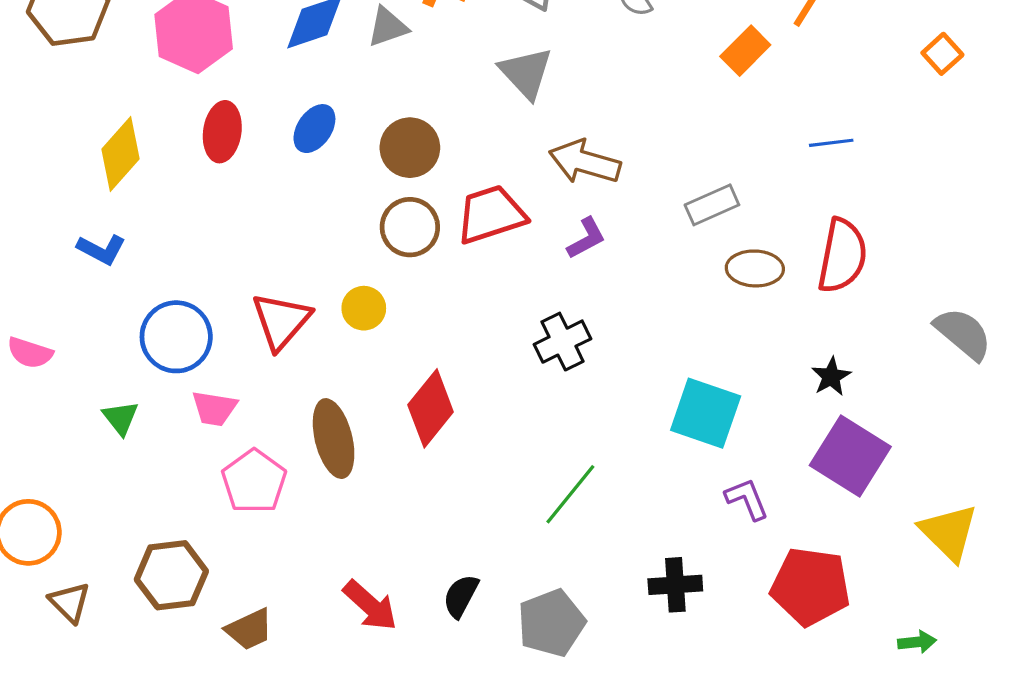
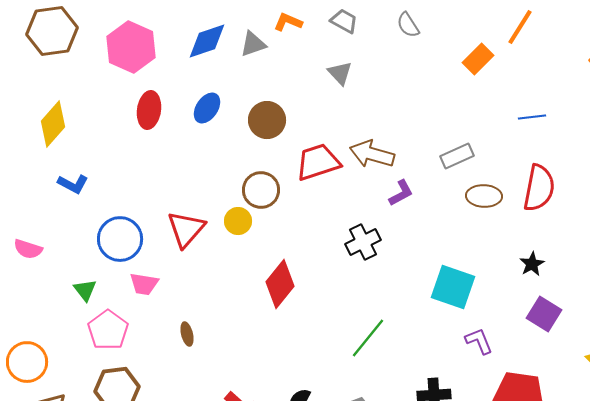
gray triangle: (526, 73) -> (340, 73), size x0.7
yellow diamond: (121, 154) -> (53, 124), moved
brown arrow: (585, 162) -> (372, 154), moved
brown circle: (410, 227) -> (261, 190), moved
purple L-shape: (586, 238) -> (401, 193), moved
brown ellipse: (334, 439) -> (187, 334), moved, size x0.5
purple square: (850, 456) -> (544, 314), size x0.7
pink pentagon: (254, 481) -> (108, 330), moved

